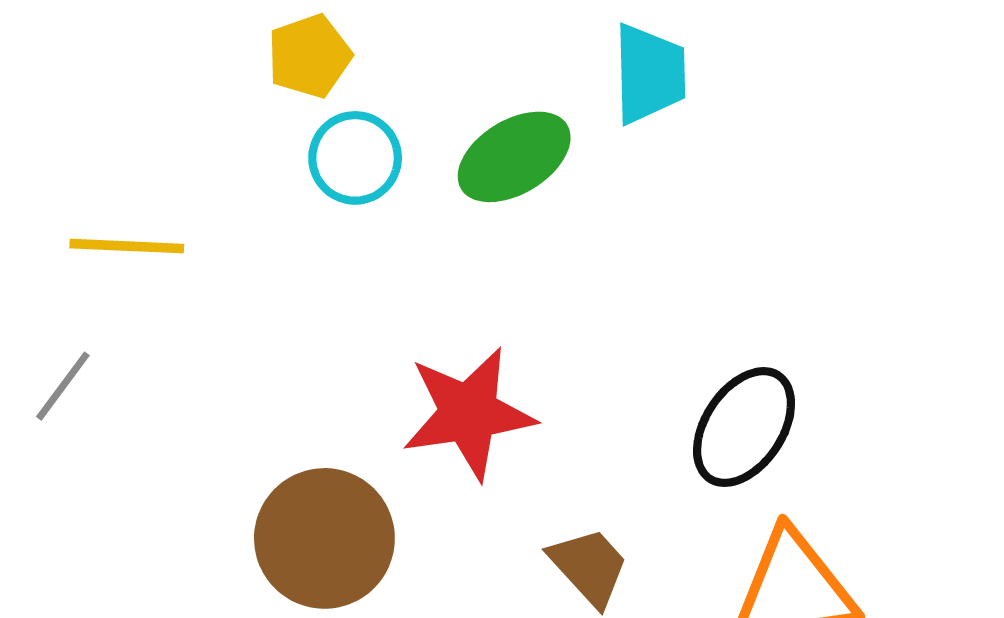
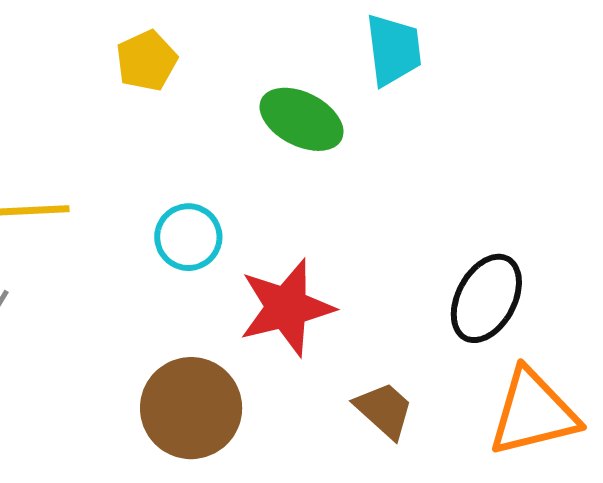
green ellipse: (514, 157) -> (302, 119), turned 64
cyan circle: (355, 158) -> (188, 237), moved

